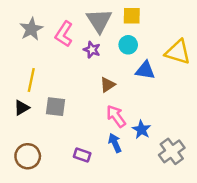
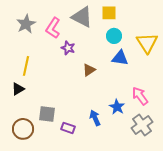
gray triangle: (99, 21) -> (82, 17), turned -30
cyan circle: (128, 45) -> (114, 36), moved
purple star: (92, 50) -> (68, 48), moved
yellow triangle: (178, 52) -> (147, 43), turned 40
gray square: (56, 107) -> (47, 114), moved
pink arrow: (116, 116) -> (140, 96), moved

